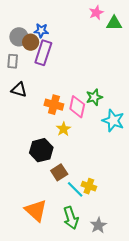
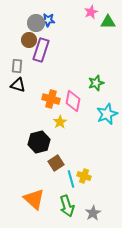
blue star: (41, 31) -> (48, 20), moved
gray circle: (19, 37) -> (36, 23), moved
gray rectangle: (13, 61) -> (17, 66), moved
green star: (94, 97) -> (96, 83), moved
cyan star: (113, 120) -> (107, 114), turned 30
cyan line: (75, 189) -> (71, 179), turned 30

